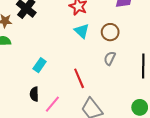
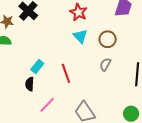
red line: (79, 78) -> (66, 73), moved
black semicircle: (34, 94) -> (30, 84), moved

